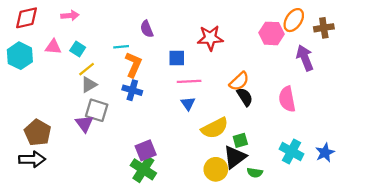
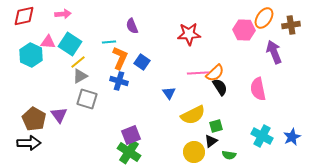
cyan square: (78, 49) -> (70, 44), size x1.6
cyan hexagon: (20, 56) -> (31, 55), moved
blue square: (177, 58) -> (142, 62), moved, turned 35
pink line: (189, 81) -> (198, 73), moved
purple triangle: (84, 124) -> (59, 115), moved
black triangle: (235, 157) -> (211, 141), size x0.6

